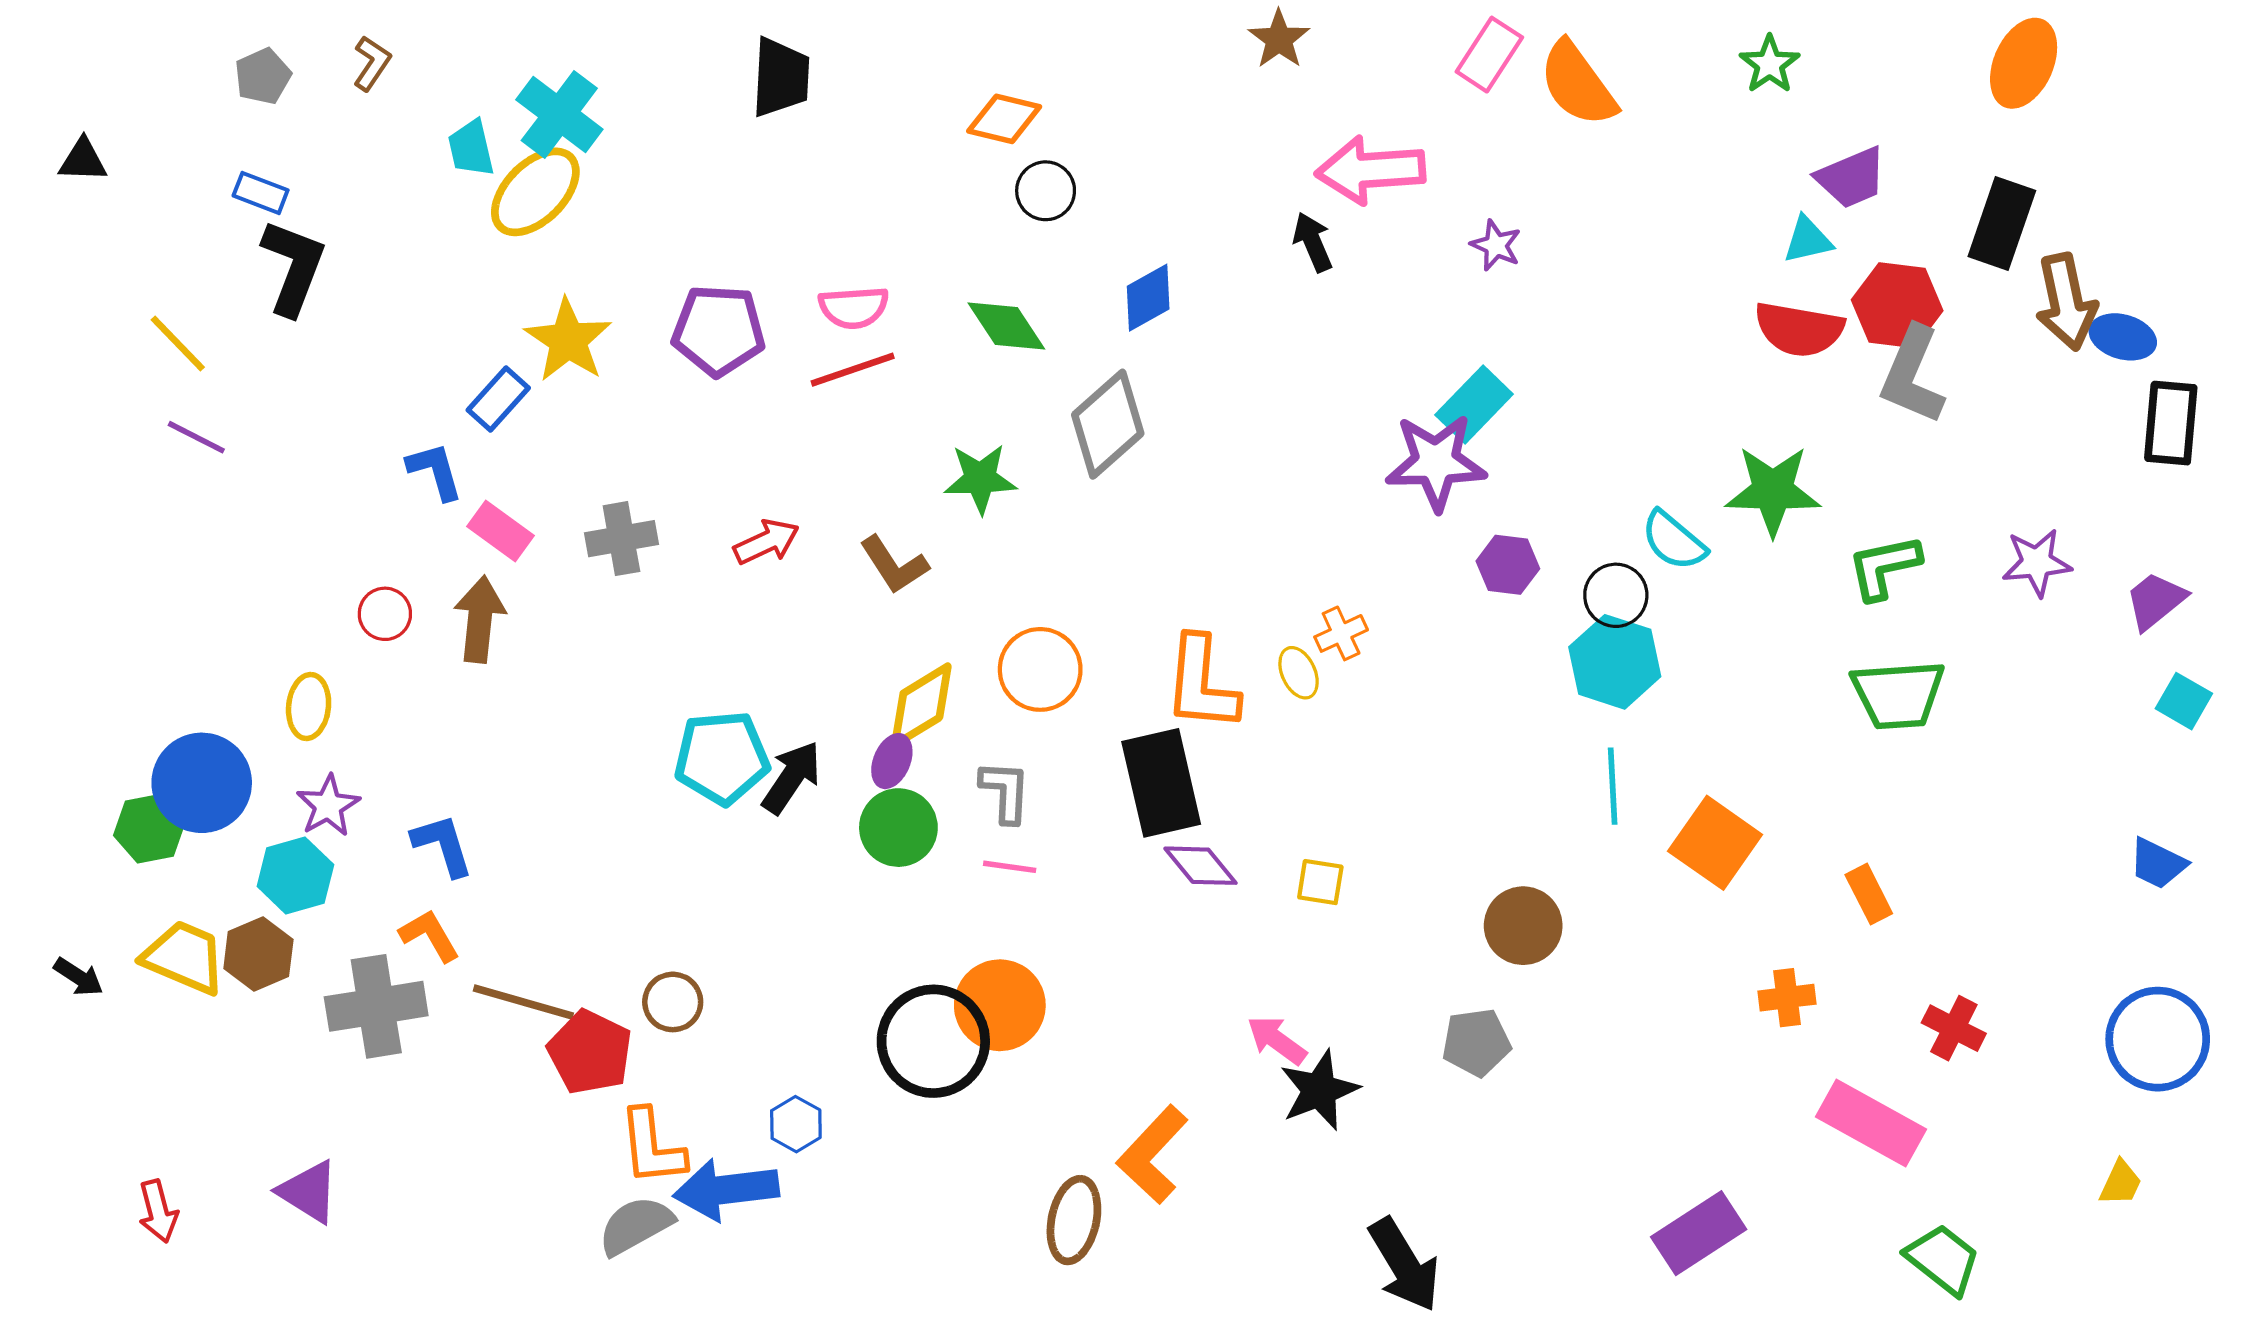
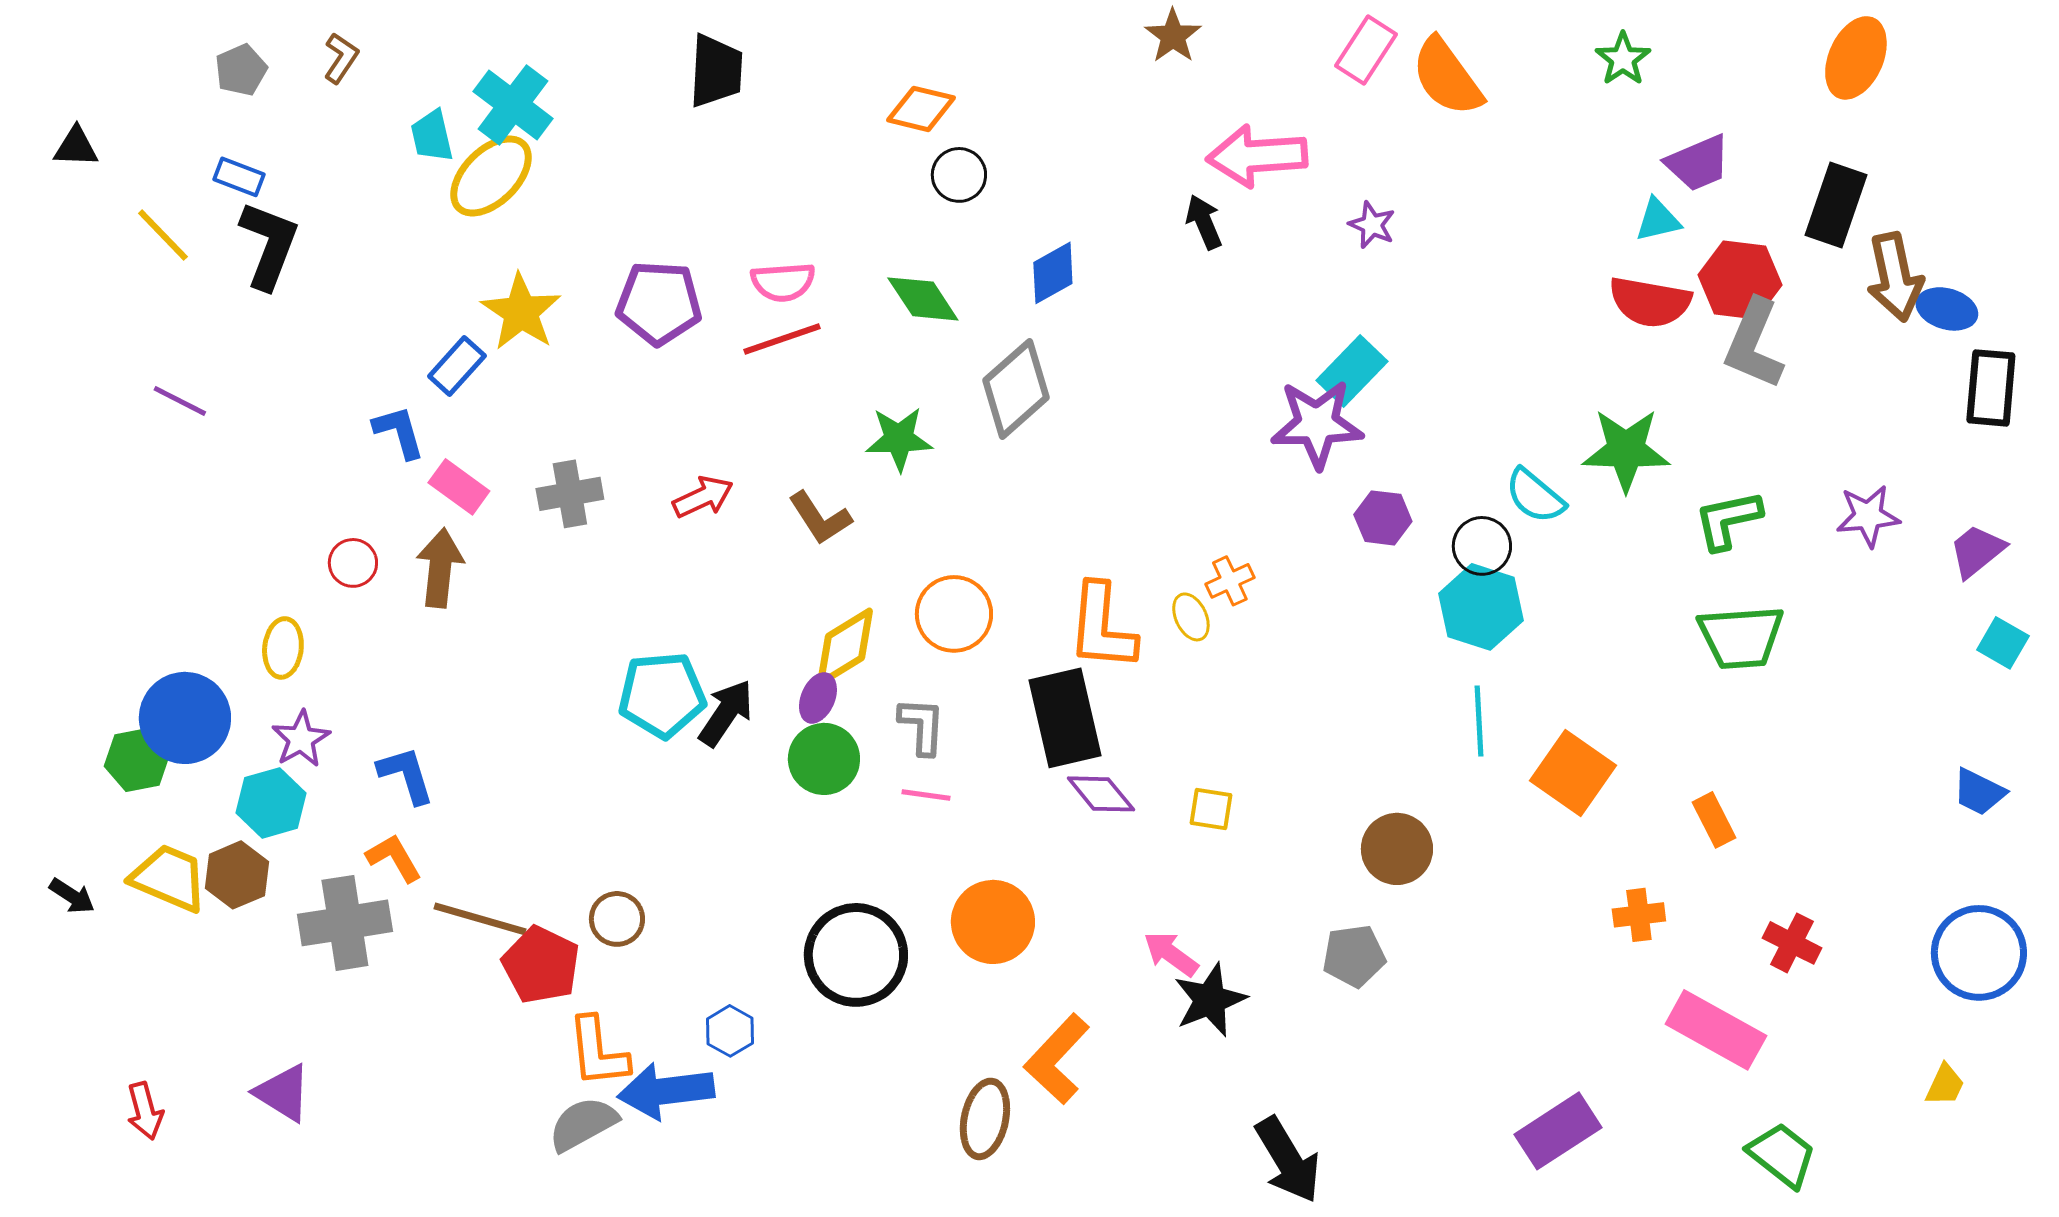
yellow line: (178, 343) -> (163, 235), moved
orange circle: (1000, 1005) -> (993, 922), moved

